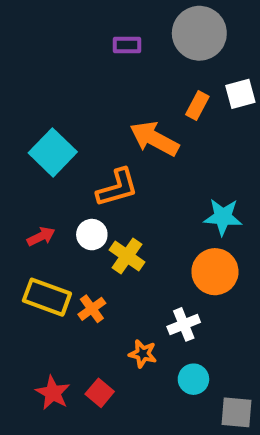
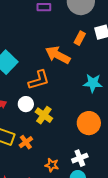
cyan star: (223, 217) -> (93, 83), moved
white cross: (184, 324) -> (80, 158), moved

